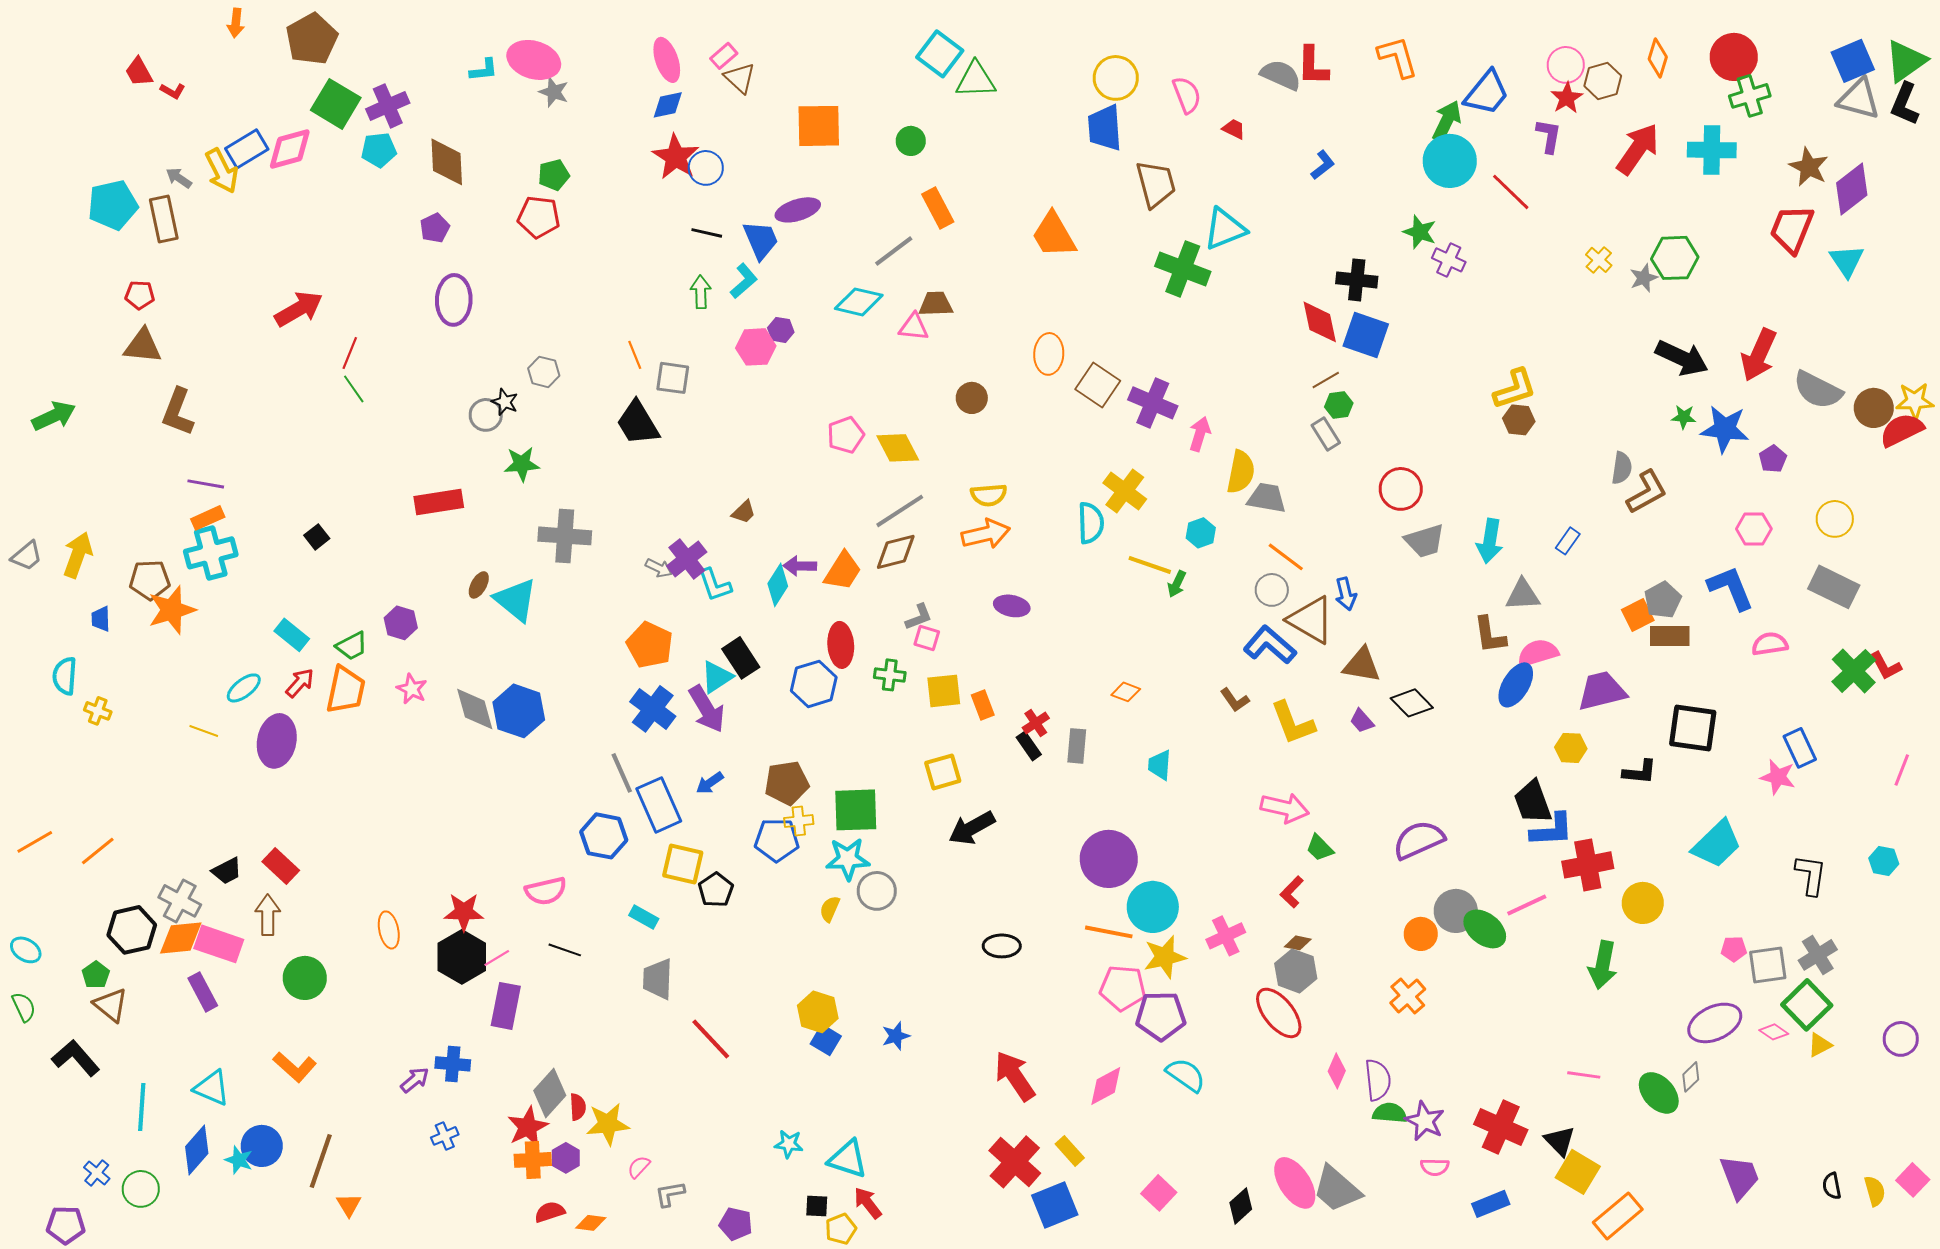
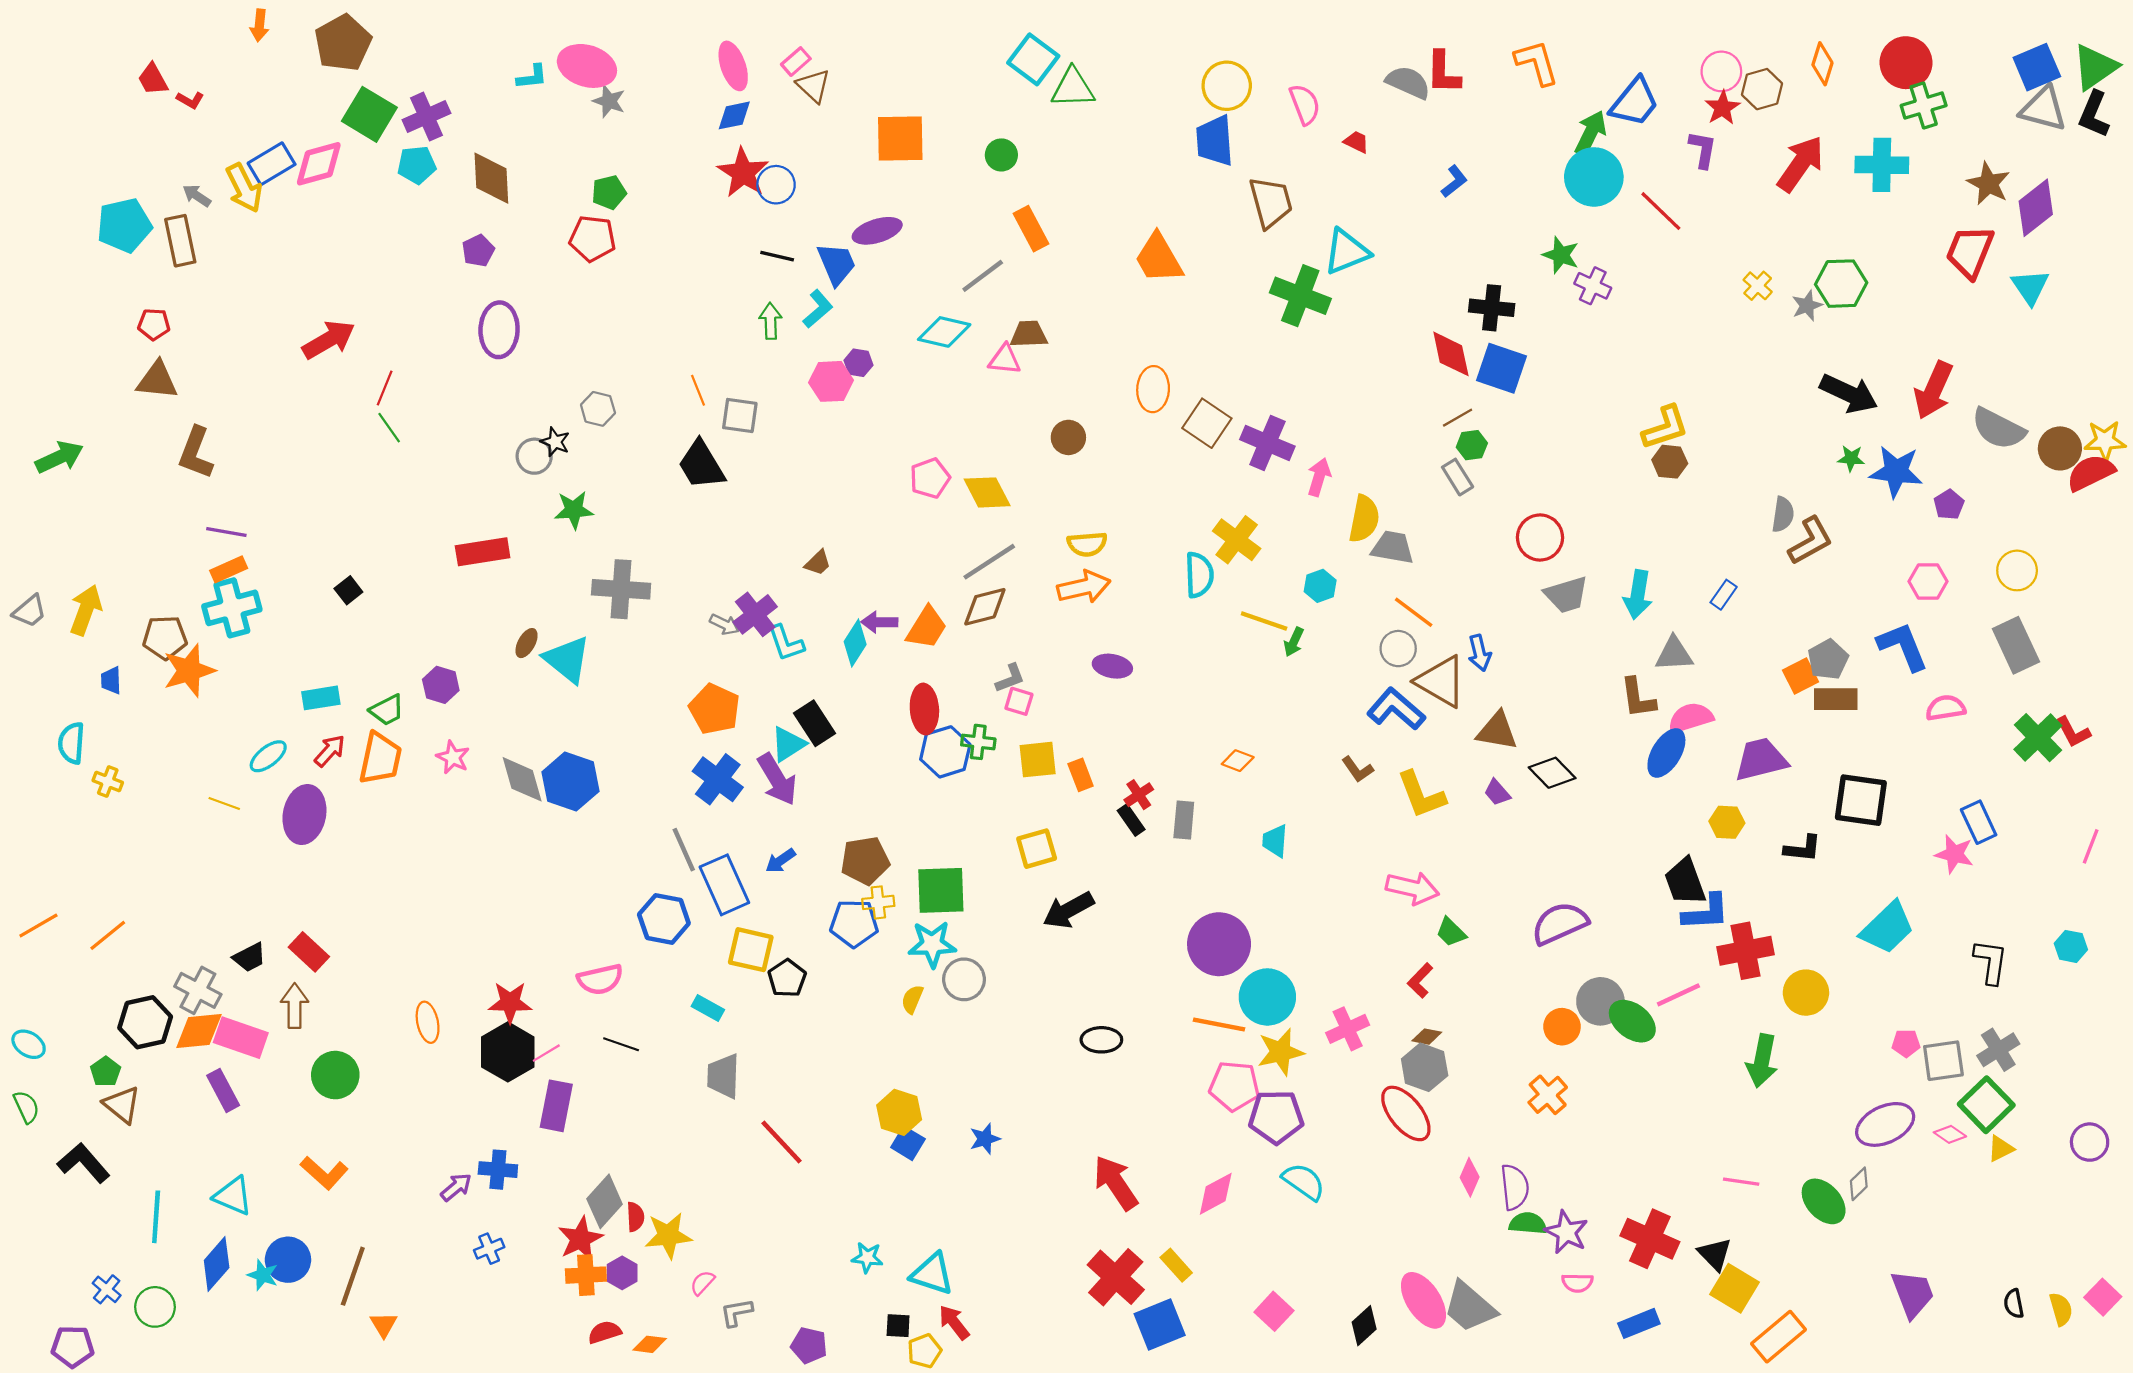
gray rectangle: (1834, 587) -> (2016, 645), turned 39
cyan rectangle: (292, 635) -> (321, 698), turned -48
blue hexagon: (814, 684) -> (945, 752), moved

